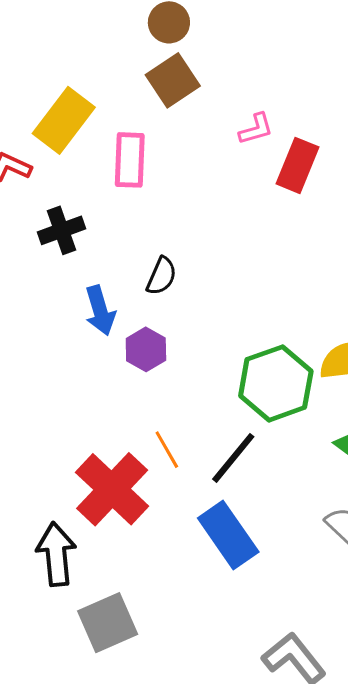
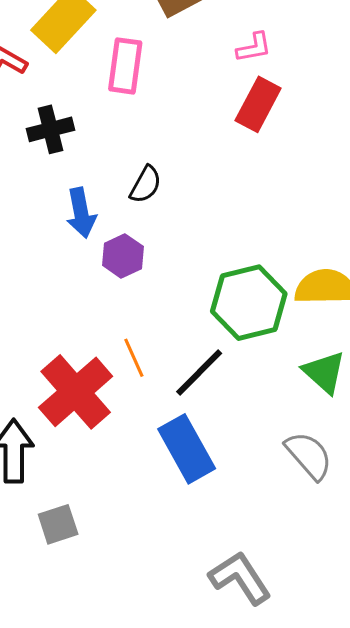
red rectangle: (298, 165) -> (258, 104), moved
gray square: (108, 623) -> (58, 524), size x0.7

